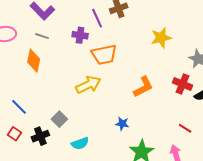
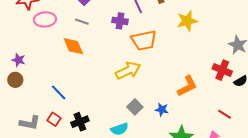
yellow star: (161, 38) -> (187, 21), moved
orange diamond: (34, 61) -> (73, 46), turned -35
orange L-shape: (143, 87) -> (187, 86), moved
gray square: (59, 119) -> (135, 107), moved

